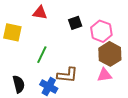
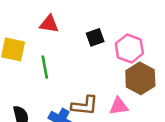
green line: (42, 55) -> (45, 67), moved, turned -36
pink triangle: (104, 75) -> (119, 106), moved

